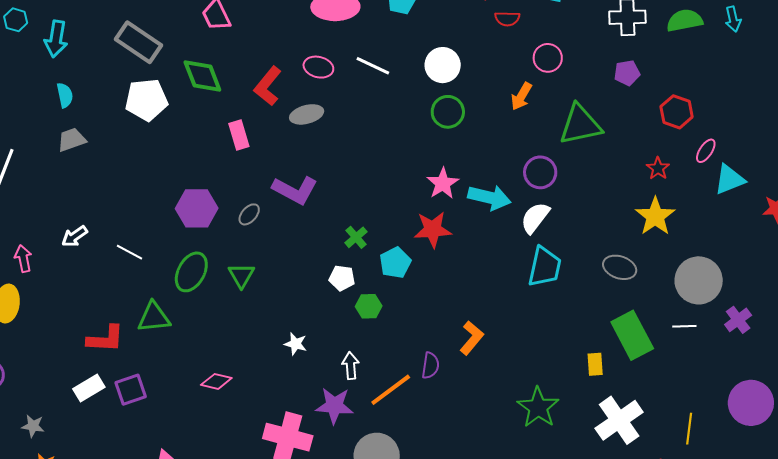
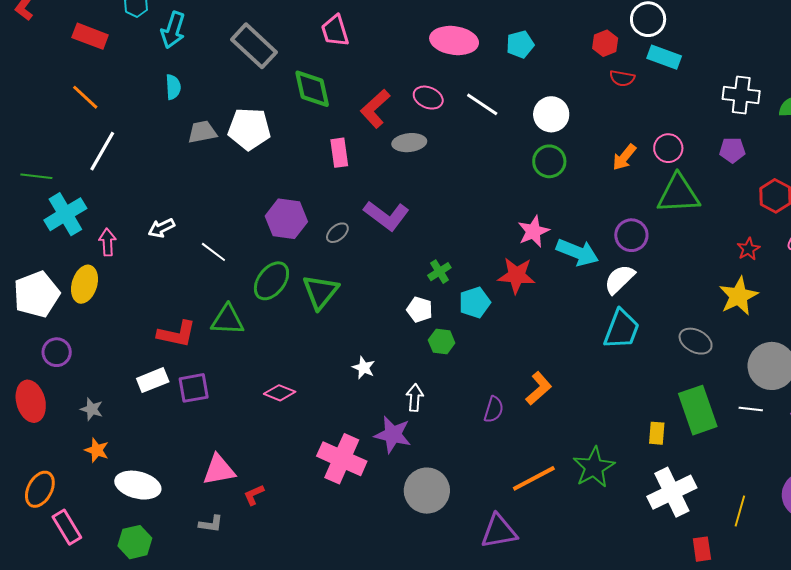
pink circle: (548, 58) -> (668, 148), moved
white pentagon: (146, 100) -> (249, 129), moved
gray trapezoid: (72, 140) -> (202, 132), moved
green triangle: (241, 275) -> (321, 292), size x1.4
orange line: (391, 390) -> (534, 478), moved

